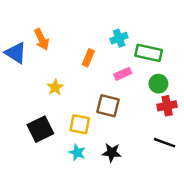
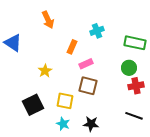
orange arrow: (42, 39) -> (48, 20), moved
green rectangle: (149, 53) -> (135, 43), moved
pink rectangle: (123, 74) -> (86, 64), moved

